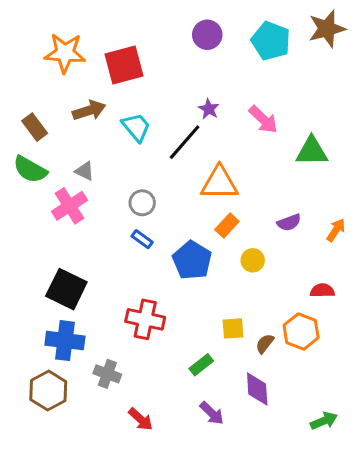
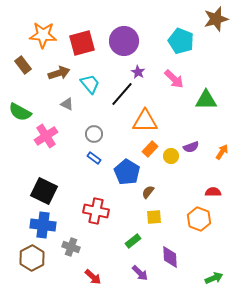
purple circle: (207, 35) -> (124, 41), moved, size x1.5
cyan pentagon: (271, 41) -> (181, 41), moved
brown rectangle: (35, 127) -> (23, 65), moved
gray triangle: (85, 171) -> (67, 104), moved
yellow circle: (253, 260) -> (171, 156), moved
brown semicircle: (265, 344) -> (148, 192), moved

